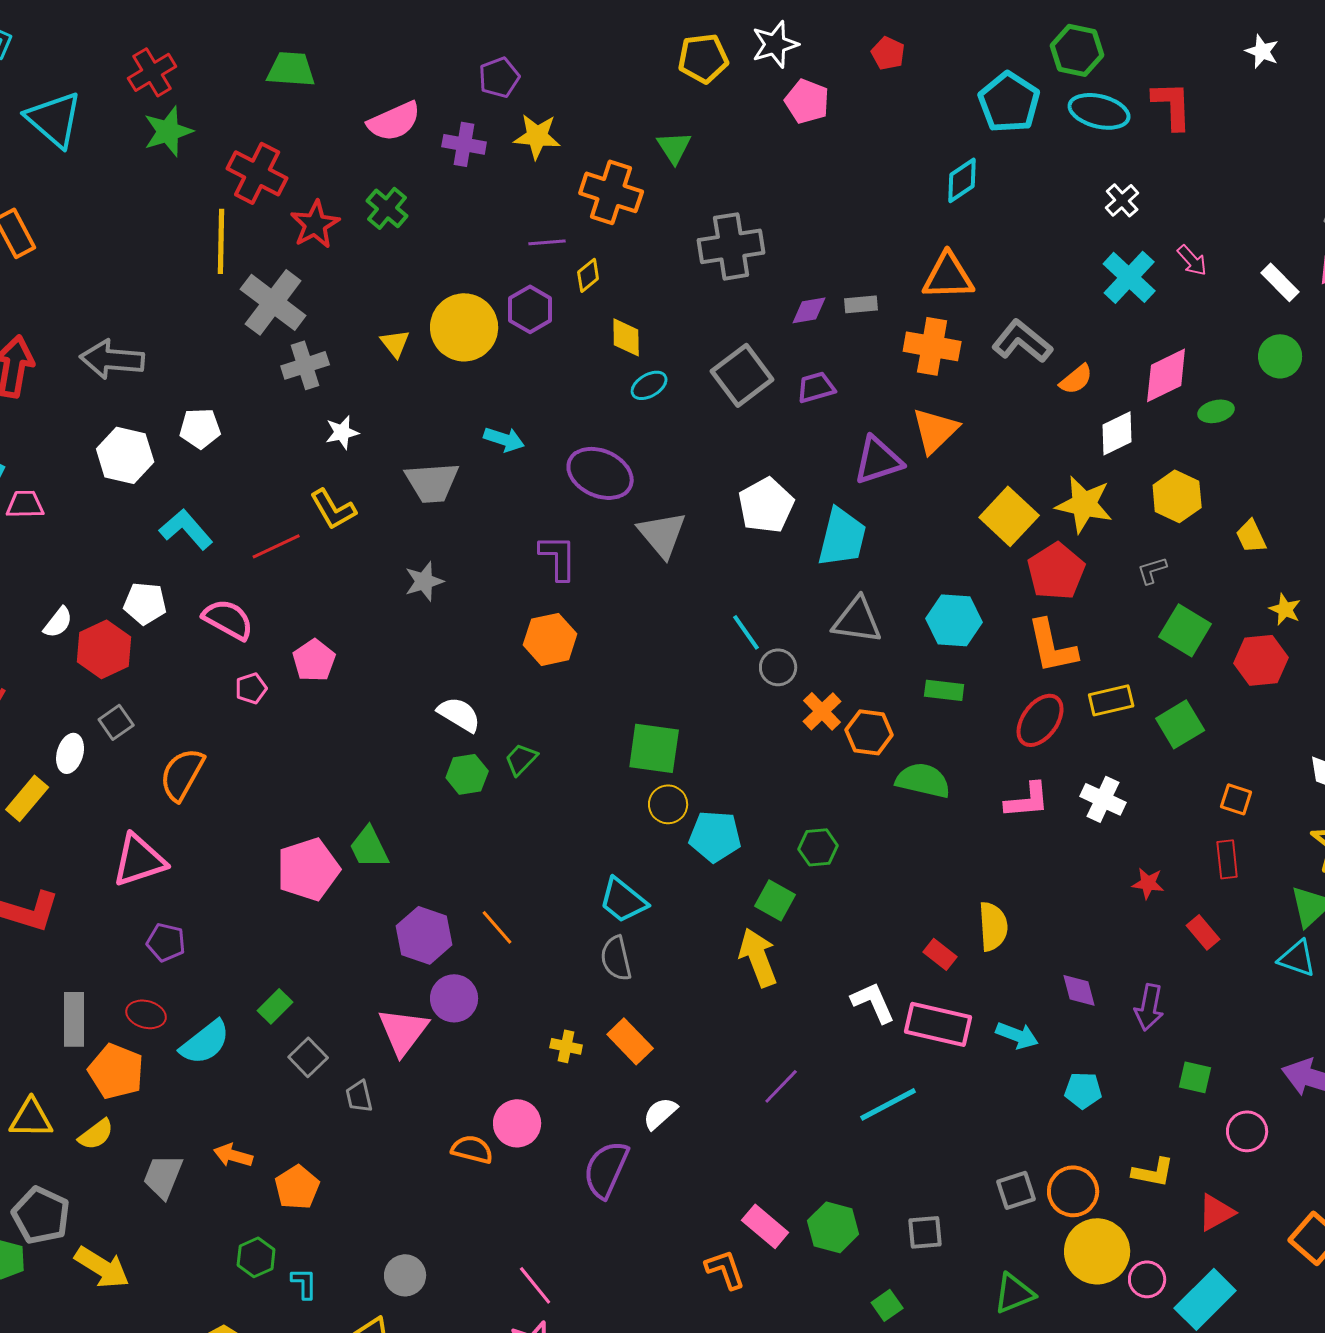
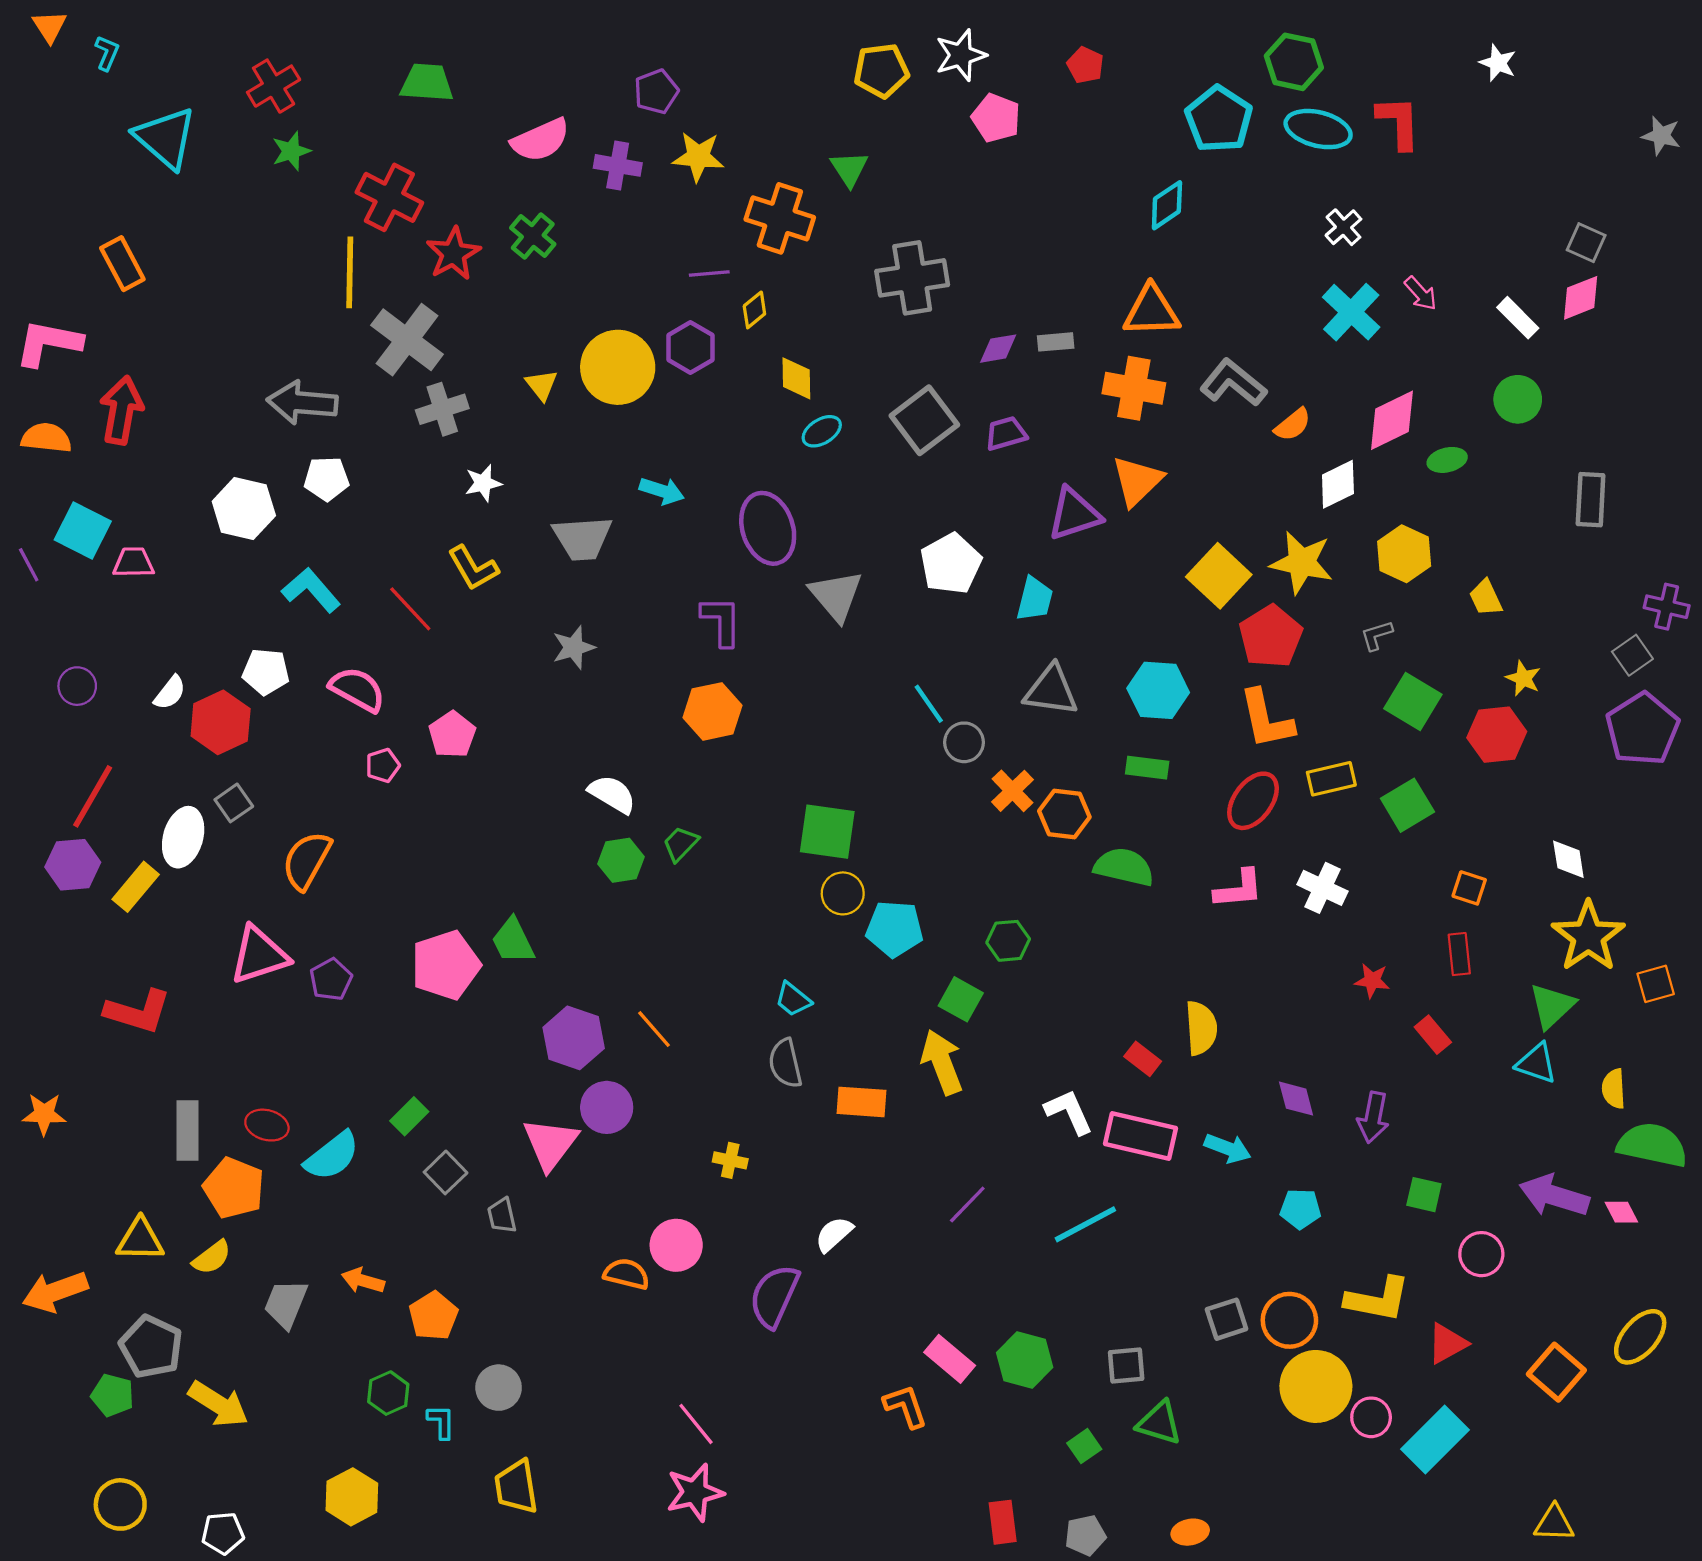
green star: (168, 131) -> (291, 151), size x0.7
gray arrow: (112, 359) -> (302, 403), moved
purple ellipse: (600, 473) -> (768, 528), turned 48
cyan trapezoid: (842, 537) -> (1035, 599), size x0.7
red line: (276, 546) -> (410, 609), turned 72
white ellipse: (70, 753) -> (183, 837), size x1.4
cyan trapezoid: (623, 900) -> (793, 999), size x0.7
purple pentagon: (166, 942) -> (331, 979), moved, turned 30
orange rectangle: (630, 1041) -> (861, 1102), moved, turned -42
yellow L-shape: (1153, 1172) -> (1378, 1299), size x1.4
gray circle: (405, 1275) -> (499, 1388), moved
green triangle: (1014, 1293) -> (1159, 1423), moved, turned 39

